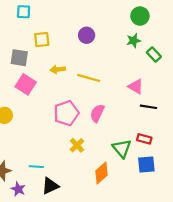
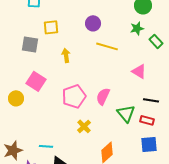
yellow arrow: (58, 69) -> (66, 55), turned 88
yellow line: (89, 78) -> (107, 46), moved
pink square: (26, 84) -> (36, 81), moved
black line: (149, 107) -> (151, 100), moved
green triangle: (122, 148) -> (126, 113), moved

